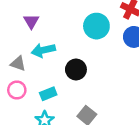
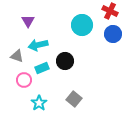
pink circle: (17, 90) -> (24, 80), moved
cyan rectangle: (48, 94) -> (42, 68), moved

